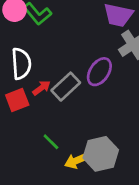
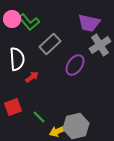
gray rectangle: (66, 87) -> (50, 44), moved
red square: (17, 100) -> (13, 107), moved

